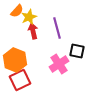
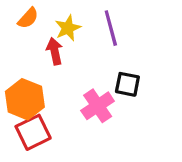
yellow star: (29, 17) -> (68, 28), moved
purple line: (57, 28) -> (111, 28), moved

